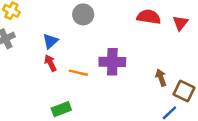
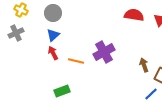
gray circle: (83, 14) -> (53, 13), moved
purple cross: (112, 62) -> (104, 52), turned -30

